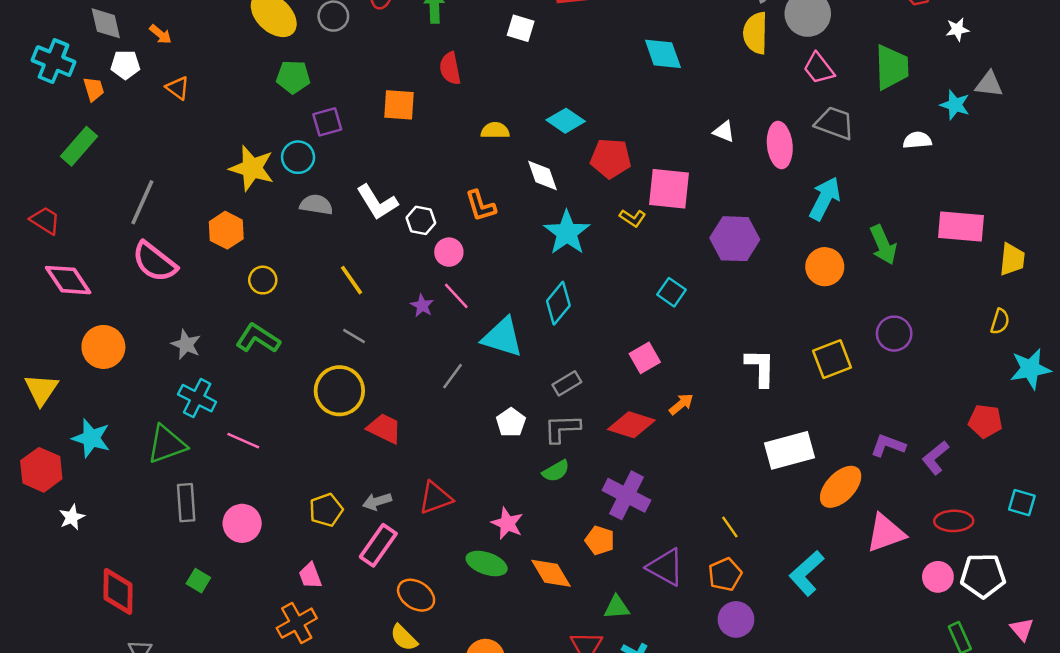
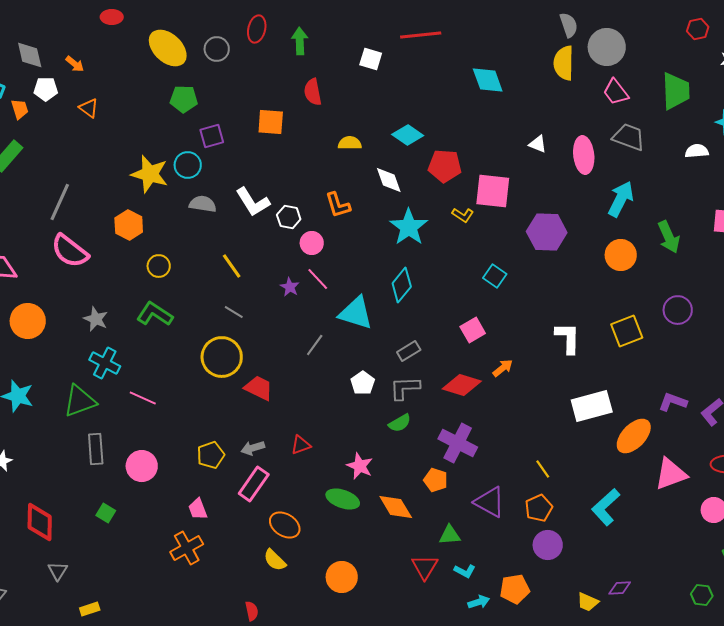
red triangle: (436, 498) -> (301, 445), size x0.7

